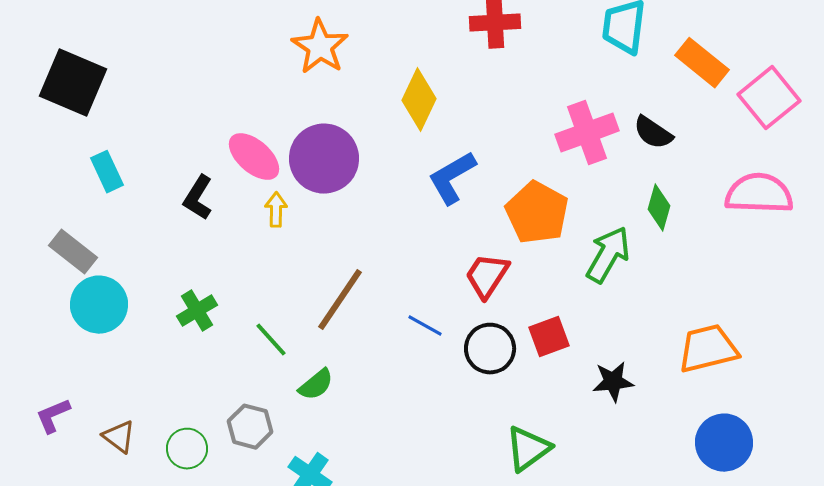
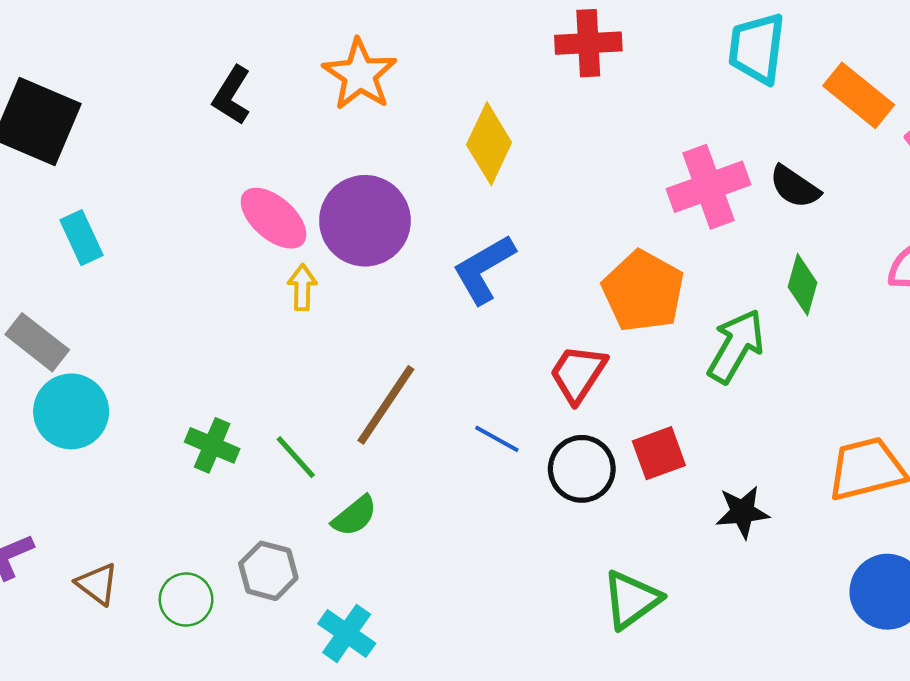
blue L-shape: (452, 178) -> (484, 269), moved
black L-shape: (198, 198) -> (232, 95), moved
green cross: (197, 311) -> (212, 445), moved, turned -36

